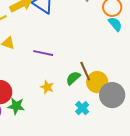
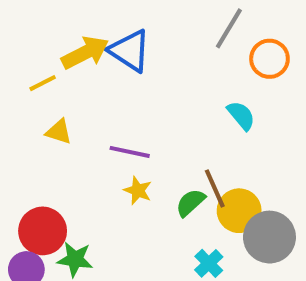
cyan semicircle: (115, 24) -> (241, 115), moved
yellow star: (47, 87) -> (138, 190), moved

